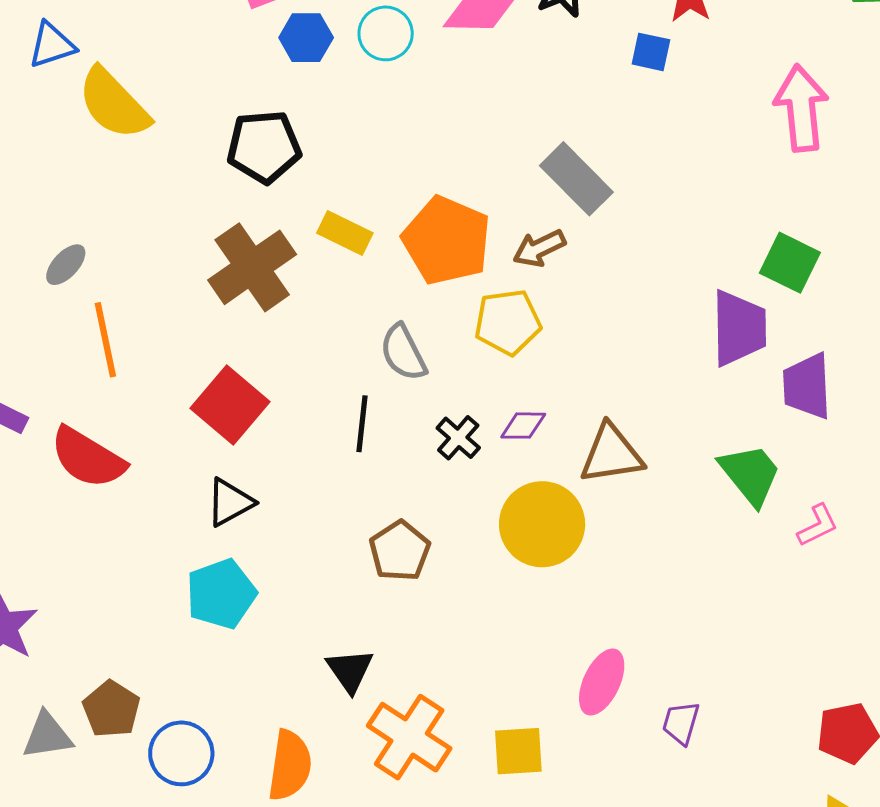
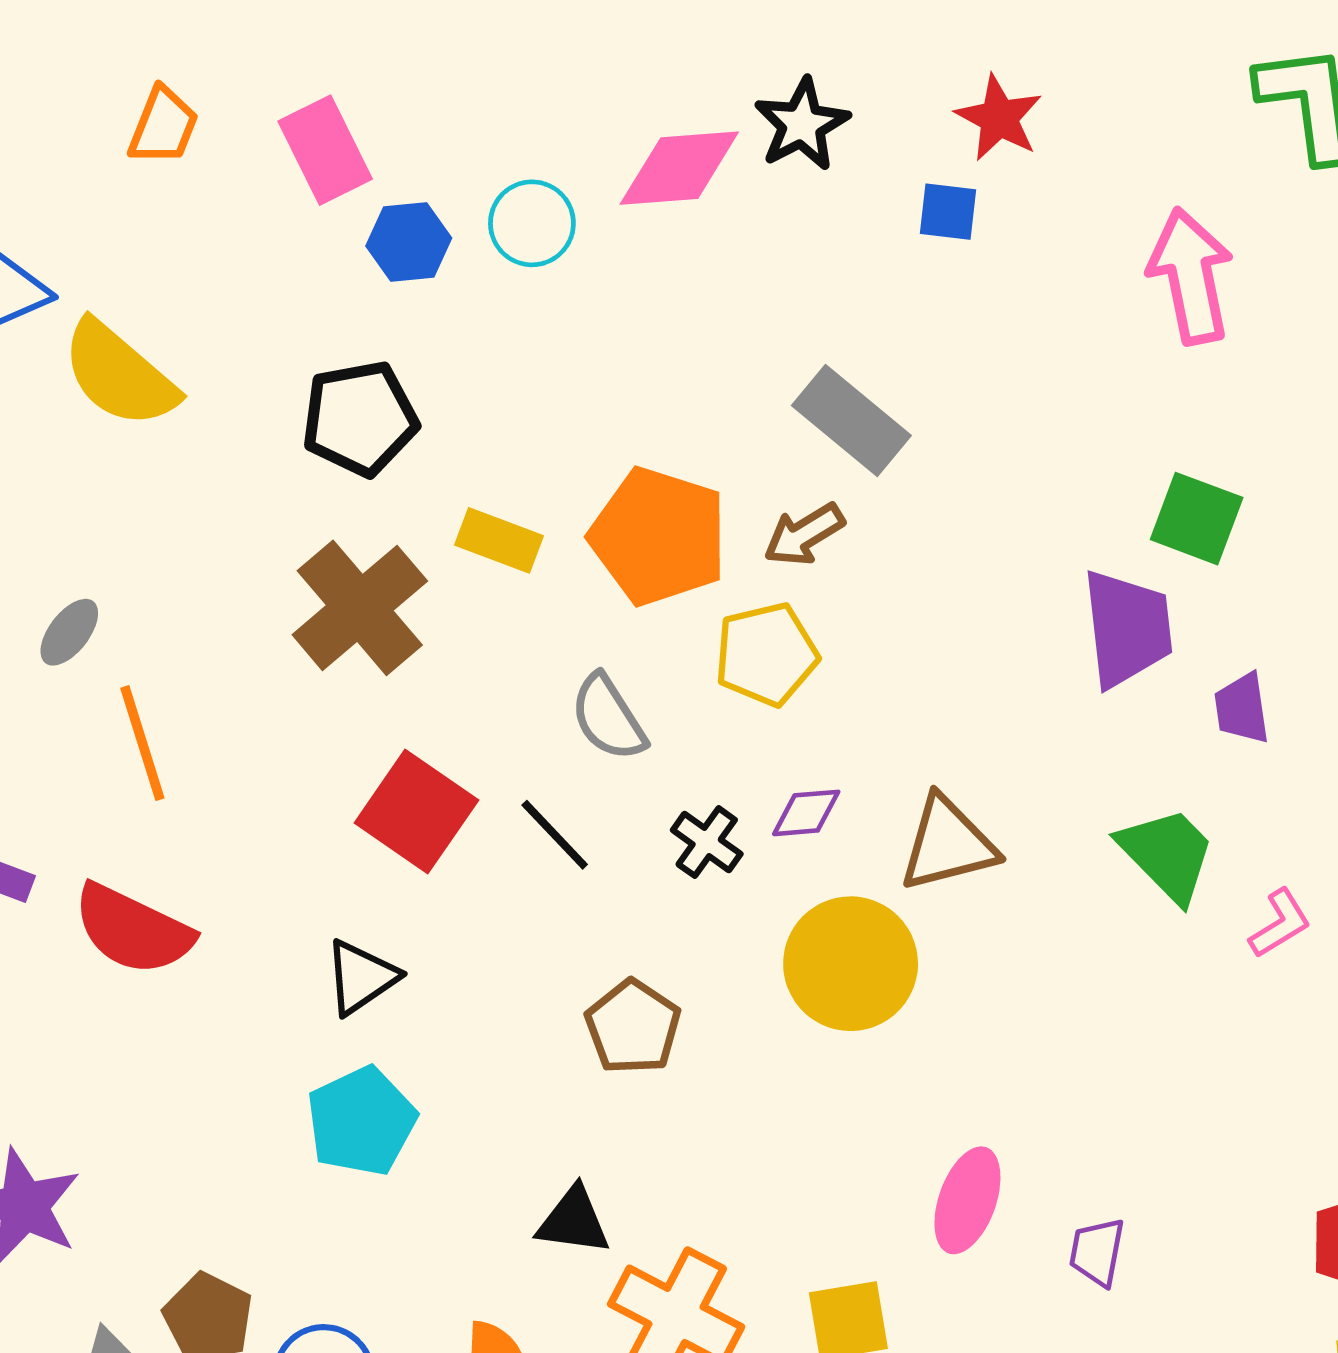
purple trapezoid: (807, 386) -> (1242, 708), size x0.7
red square: (230, 405) -> (416, 812), moved
black line: (362, 424) -> (555, 835), turned -44
black triangle: (350, 671) -> (574, 1221), turned -42

